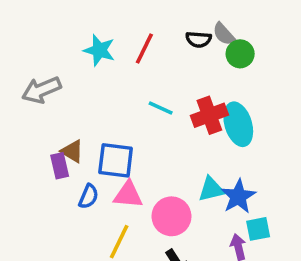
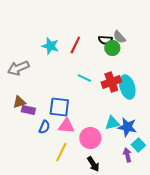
green circle: (240, 54) -> (112, 48), moved
brown triangle: (72, 151) -> (19, 102), moved, turned -48
purple rectangle: (60, 166) -> (28, 110), turned -64
blue star: (238, 196) -> (127, 127), turned -30
cyan square: (258, 229) -> (138, 145), turned -32

